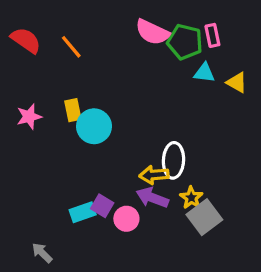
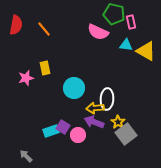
pink semicircle: (152, 32) -> (98, 32), moved
red semicircle: (26, 40) -> (16, 25), turned 66
green pentagon: (185, 42) -> (114, 14), moved
yellow triangle: (237, 82) -> (146, 51), size x1.5
pink star: (29, 117) -> (26, 78), moved
cyan circle: (94, 126) -> (74, 88), moved

